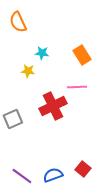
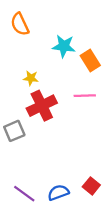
cyan star: (42, 53) -> (64, 46), moved, size x1.5
red cross: (53, 106) -> (42, 106), moved

